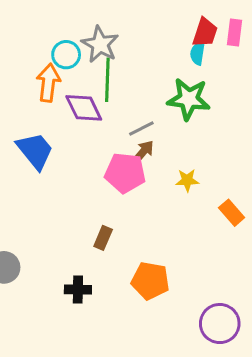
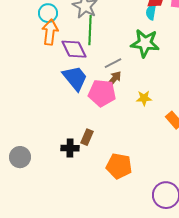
cyan circle: (66, 55) -> (48, 13), moved
blue trapezoid: (35, 151) -> (75, 78), moved
black cross: (78, 290) -> (70, 148), moved

